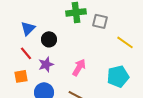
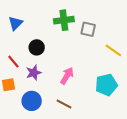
blue triangle: (28, 28) -> (15, 23), moved

